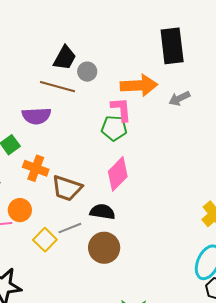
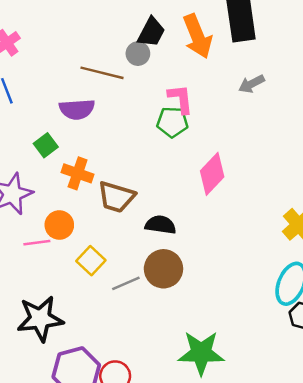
black trapezoid: (65, 58) -> (151, 32), moved
orange arrow: (139, 85) -> (197, 36), moved, turned 72
pink diamond: (118, 174) -> (212, 174), moved
gray line: (70, 228) -> (126, 283), moved

